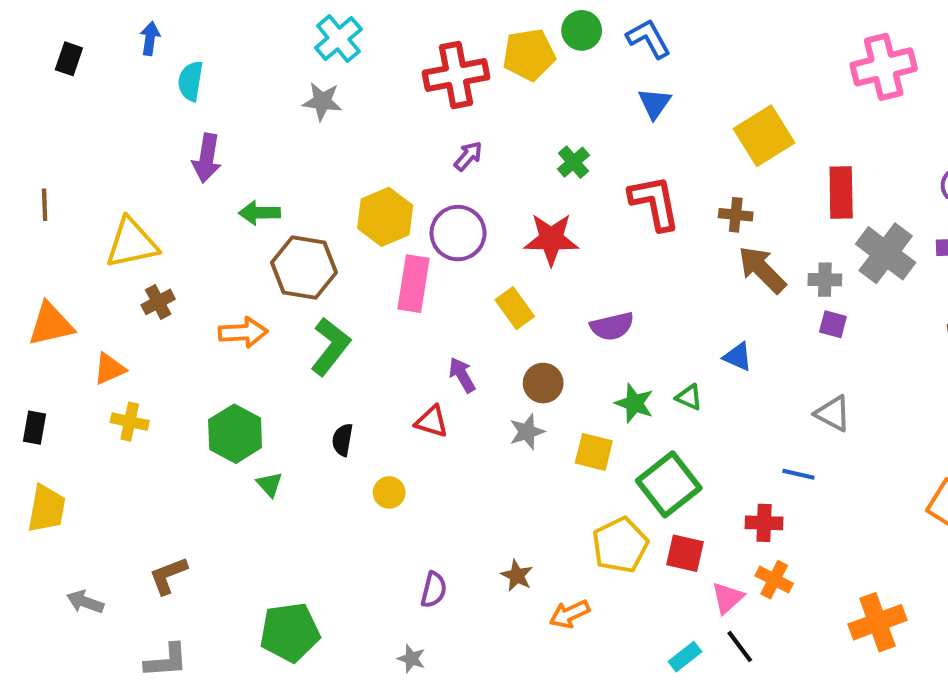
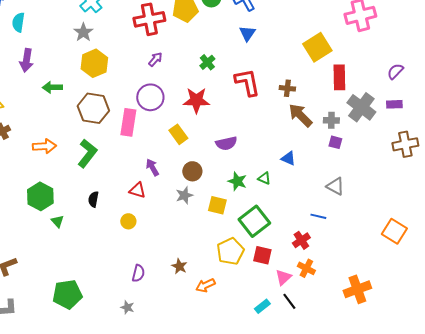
gray star: (322, 101) -> (83, 32), turned 30
yellow square: (764, 136) -> (317, 47), moved
yellow hexagon: (385, 217) -> (94, 63), moved
brown hexagon: (304, 268) -> (93, 108), moved
yellow circle: (389, 492) -> (128, 221), moved
red cross: (764, 523) -> (301, 240), turned -36

